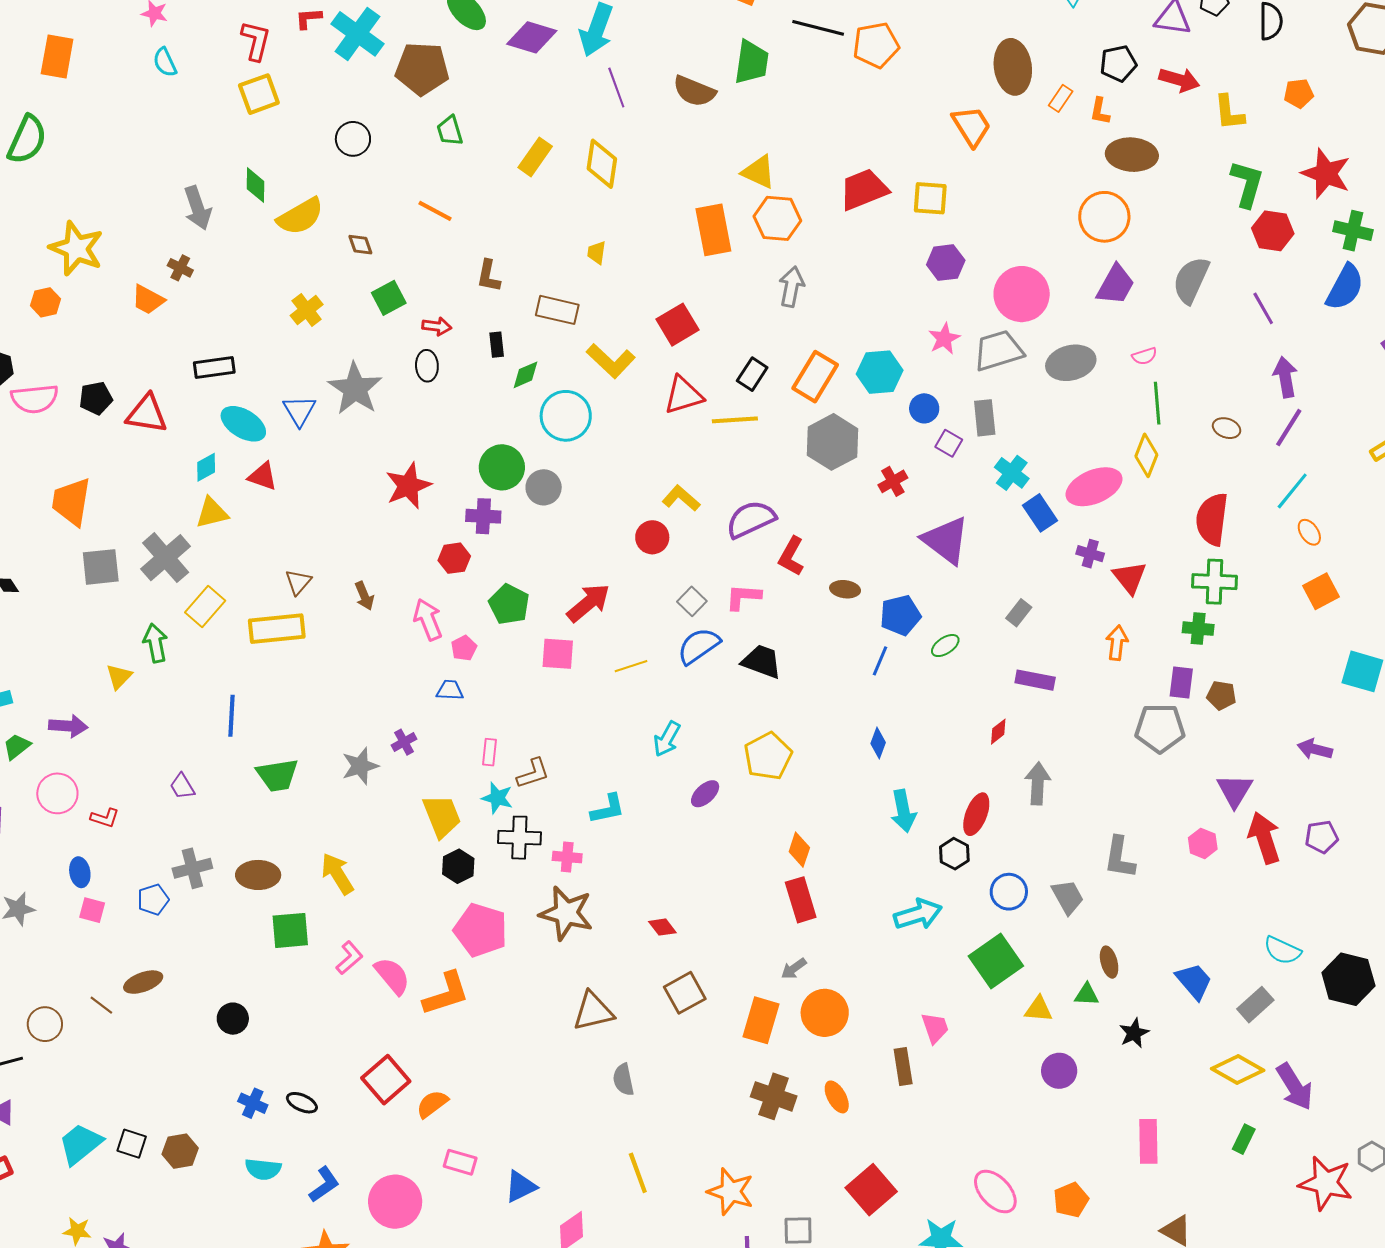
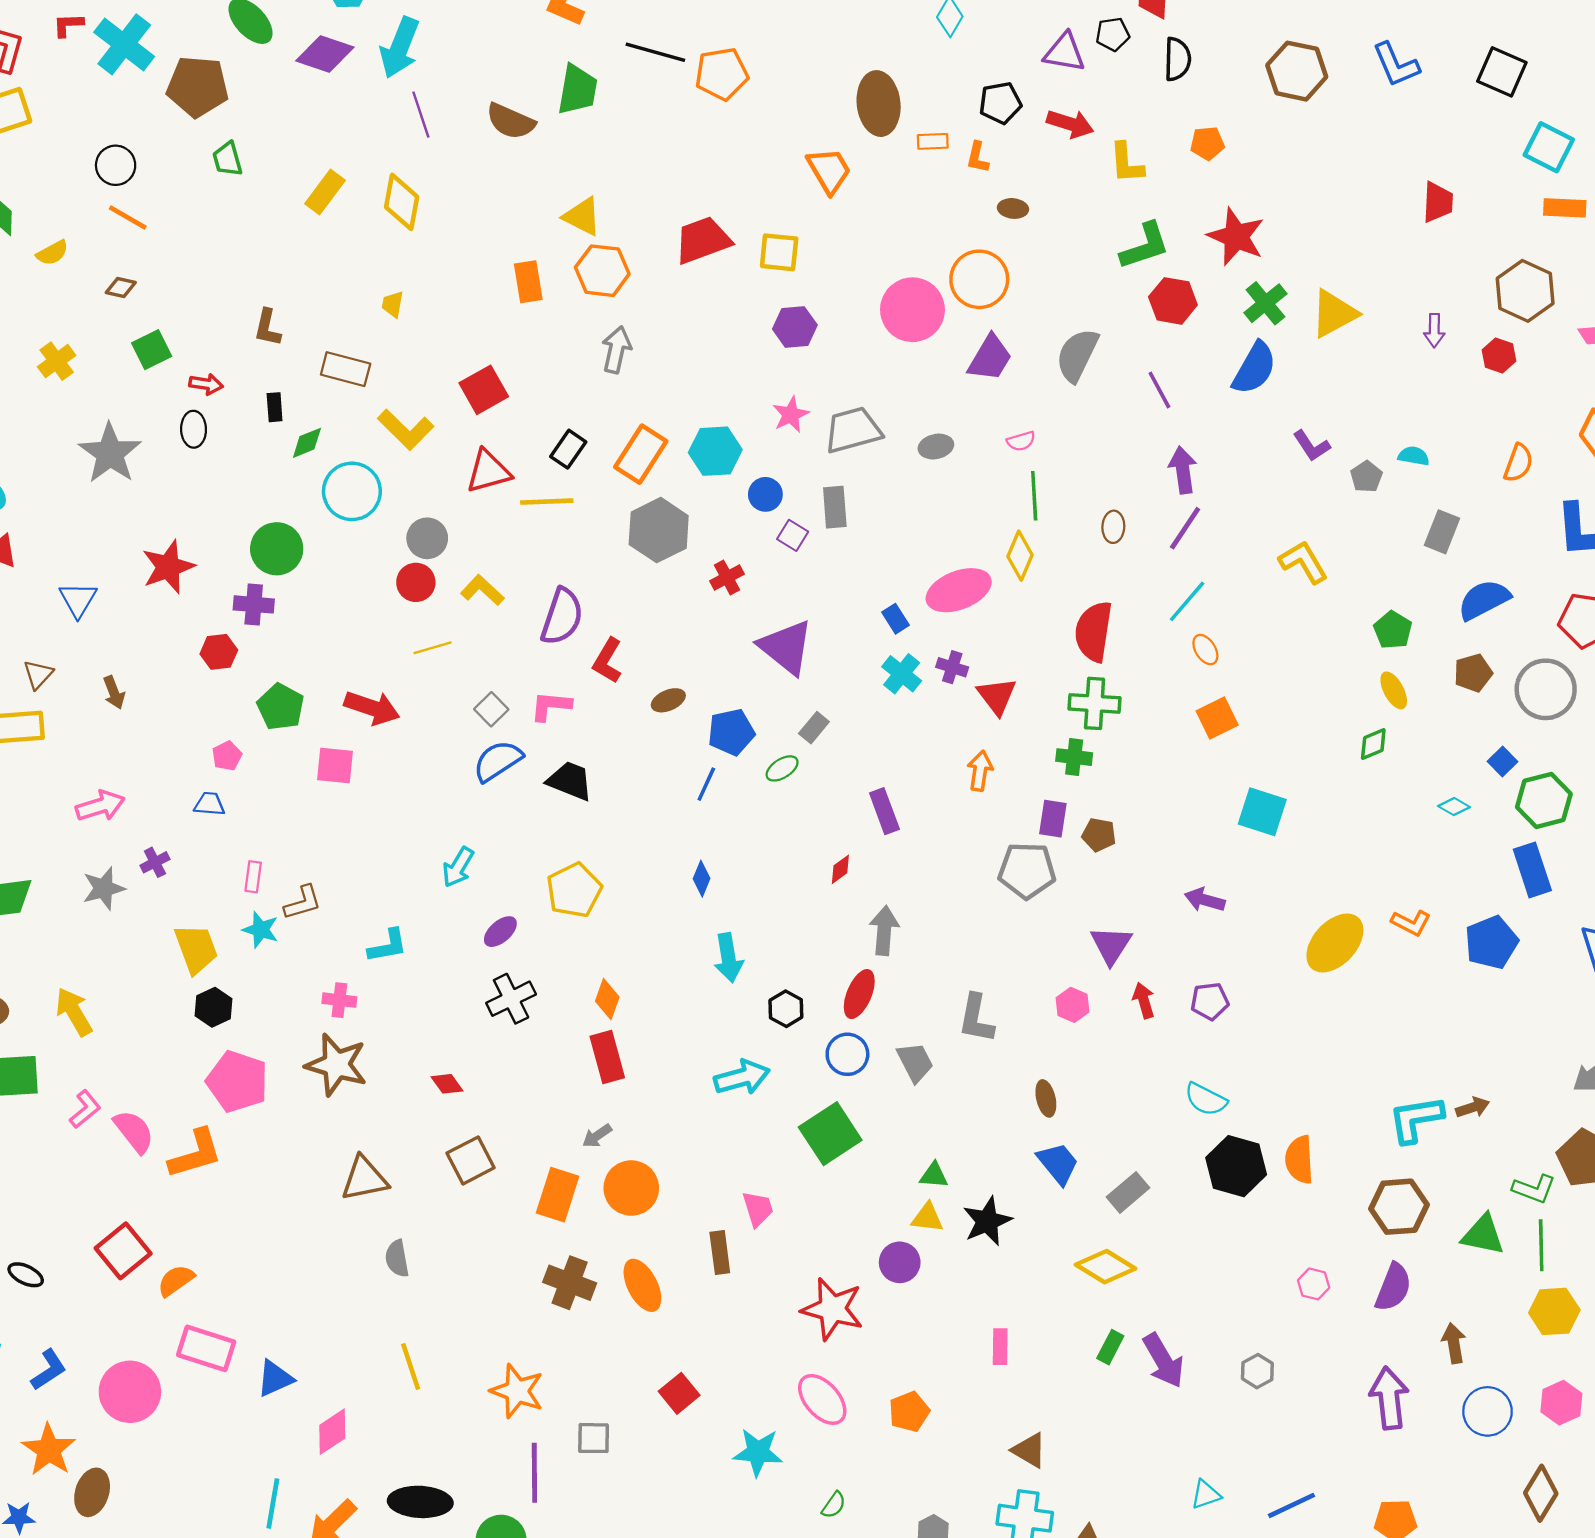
orange rectangle: (1061, 98) -> (933, 141), turned 52
brown ellipse: (1132, 155) -> (1013, 208), size x0.5
green L-shape: (1247, 184) -> (1145, 246), turned 54
orange line: (435, 211) -> (128, 217), moved
yellow semicircle: (300, 216) -> (52, 253), size x0.6
orange rectangle: (713, 230) -> (528, 282), size x0.7
green cross: (1353, 231) -> (1265, 303), turned 36
brown diamond: (360, 245) -> (121, 287), turned -60
pink circle: (1022, 294) -> (912, 310), moved
gray ellipse: (1071, 363) -> (936, 447), size x0.6
blue triangle: (299, 411) -> (78, 600), moved
brown ellipse: (1227, 428) -> (1113, 527), turned 72
cyan cross: (1012, 473) -> (902, 674), moved
gray circle: (544, 487) -> (427, 538), moved
blue rectangle: (1040, 513) -> (896, 619), size x0.7
purple semicircle: (751, 519) -> (562, 617), turned 132
red circle: (652, 537) -> (416, 582), moved
brown ellipse: (845, 589) -> (668, 700), turned -32
red arrow: (588, 603) -> (372, 708), turned 57
gray rectangle: (1019, 613) -> (814, 728), moved
pink arrow: (428, 619) -> (100, 806), moved, turned 93
yellow line: (631, 666) -> (433, 648), moved
purple rectangle: (1035, 680) -> (884, 811), turned 57
red ellipse: (976, 814) -> (859, 994), moved
black cross: (519, 838) -> (511, 999), moved, turned -30
red arrow: (1264, 838) -> (1144, 1000), size x0.6
cyan semicircle: (1282, 950) -> (1206, 1099), moved
brown ellipse: (1109, 962) -> (1046, 1098), moved
yellow triangle: (1039, 1009) -> (927, 1218), moved
black star: (1134, 1033) -> (987, 1221), size x1.4
purple arrow: (1295, 1087) -> (1163, 1361), moved
orange ellipse: (837, 1097) -> (642, 1285), size x1.4
pink rectangle: (1148, 1141) -> (1000, 1347), size x0.7
pink rectangle: (460, 1162) -> (206, 1348), size x1.5
red star: (1326, 1183) -> (832, 1309), moved
red square: (871, 1190) -> (679, 1393), size x0.7

